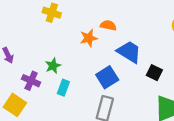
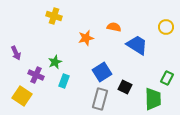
orange semicircle: (108, 25) -> (114, 27), moved
blue trapezoid: (129, 52) -> (137, 45), moved
black square: (154, 73) -> (125, 87), moved

